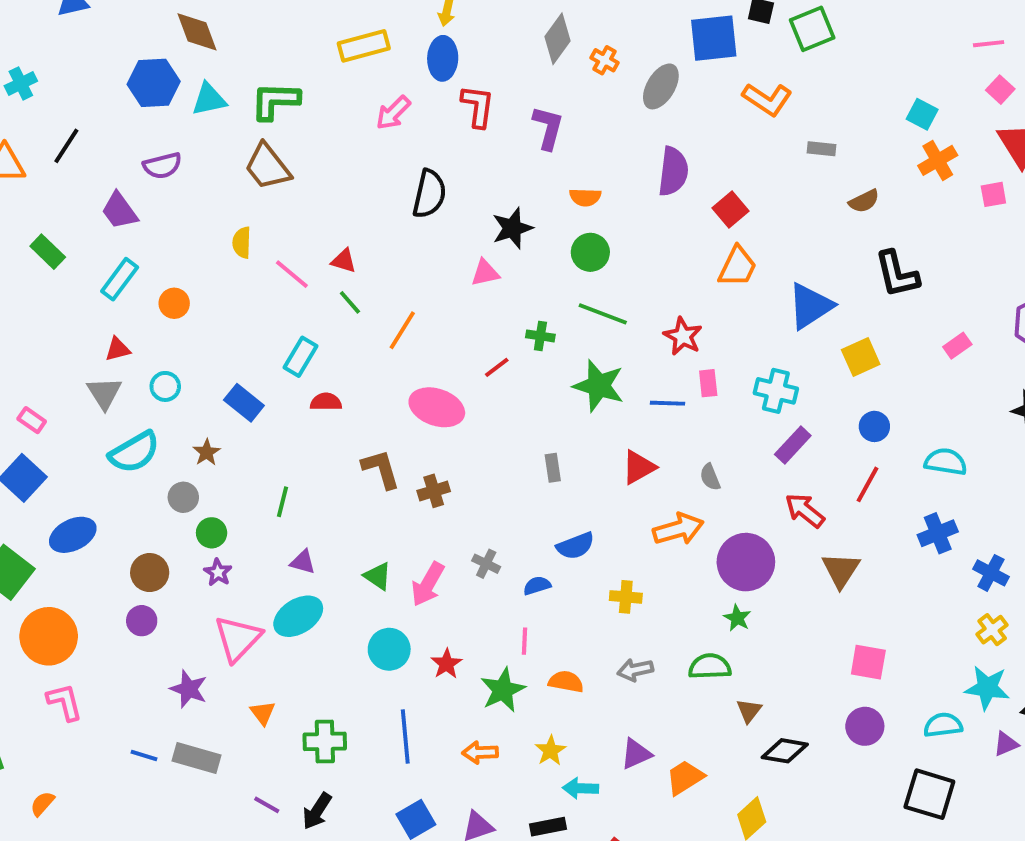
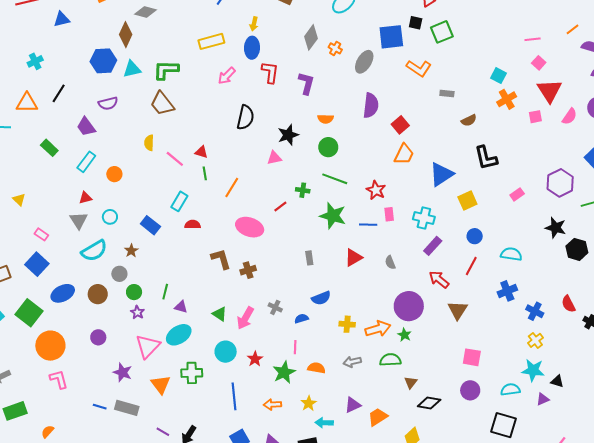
brown diamond: (197, 32) -> (126, 35), turned 45
green line: (350, 302) -> (205, 173), turned 32
green line: (282, 502) -> (165, 292), moved
orange arrow: (678, 529) -> (378, 329), moved
brown circle: (150, 573) -> (98, 294), moved
orange triangle: (263, 713) -> (161, 384), size x1.5
green cross: (325, 741) -> (192, 373), moved

